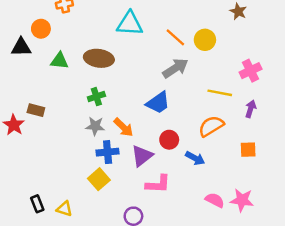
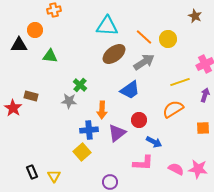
brown ellipse: (99, 58) -> (114, 54), moved, turned -45
yellow line: (220, 93) -> (180, 82), turned -30
green cross: (96, 97) -> (80, 85), turned -32
gray star: (95, 126) -> (69, 101), moved
orange arrow: (124, 127) -> (102, 110), turned 48
blue arrow: (195, 158) -> (154, 142), moved
pink L-shape: (158, 184) -> (143, 163), moved
yellow triangle: (64, 209) -> (54, 176), turned 40

